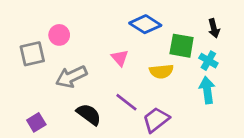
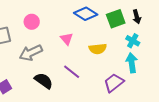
pink circle: (59, 35) -> (32, 22), moved
green square: (182, 46) -> (116, 19), moved, turned -30
purple trapezoid: (156, 120) -> (114, 83), moved

